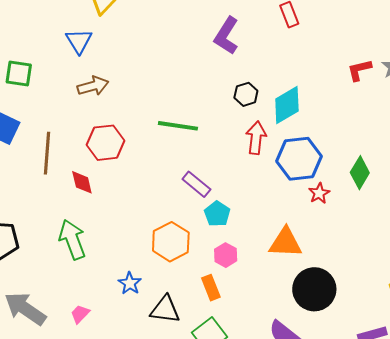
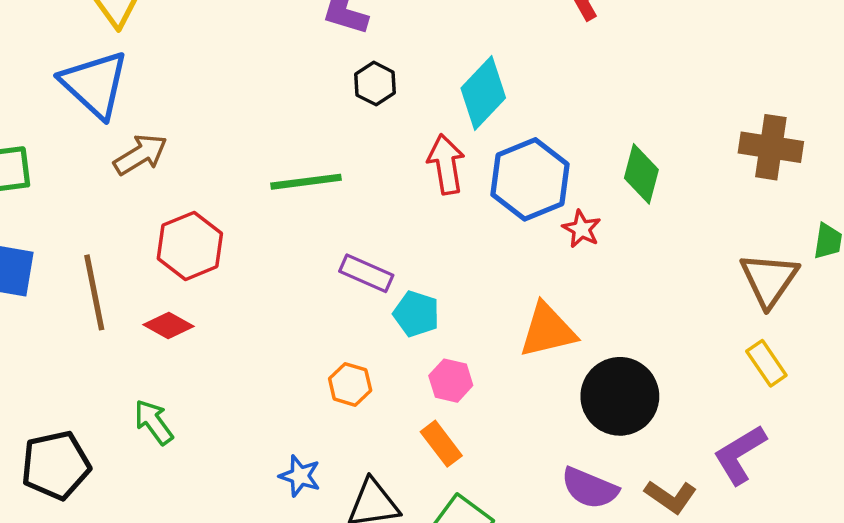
blue triangle: (79, 41) -> (95, 84), size x1.5
black hexagon: (246, 94) -> (375, 84), moved
red diamond: (82, 182) -> (169, 325), turned -32
green arrow: (72, 240) -> (154, 422), moved, size x0.7
orange hexagon: (171, 242) -> (350, 384), size x0.6

